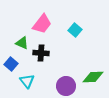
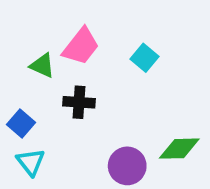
green triangle: (22, 43) -> (42, 66), moved
cyan triangle: (27, 81) -> (31, 162), moved

